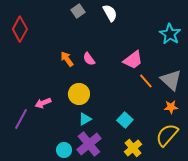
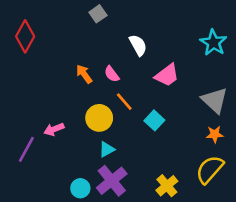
white semicircle: (110, 13) -> (138, 45), moved
orange line: (146, 81) -> (124, 102), moved
cyan square: (125, 120) -> (154, 120), moved

